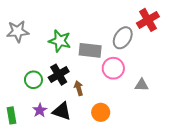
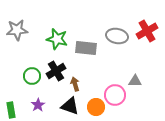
red cross: (148, 20) -> (147, 31), moved
gray ellipse: (123, 38) -> (117, 36), turned 70
pink circle: (113, 68) -> (115, 95), moved
black triangle: (62, 111) -> (70, 106), moved

